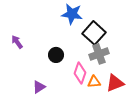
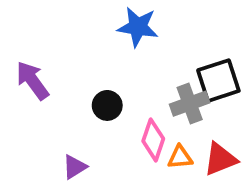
black square: (94, 33) -> (218, 81), moved, turned 30
purple arrow: (17, 42) -> (32, 81), size x1.5

